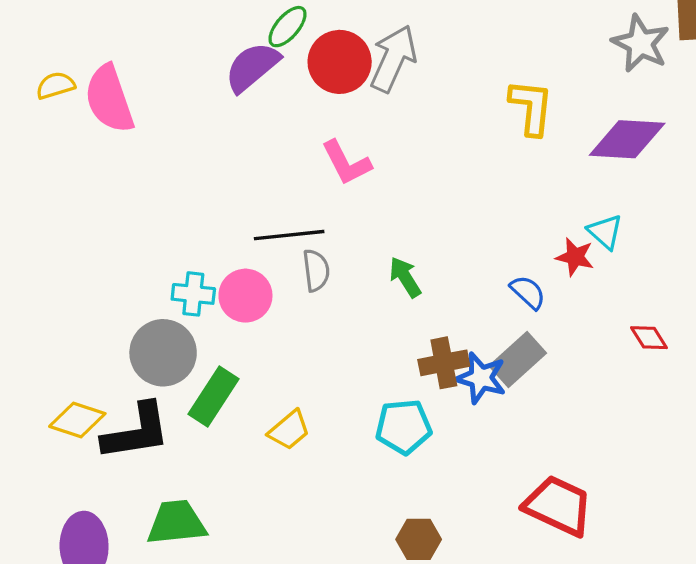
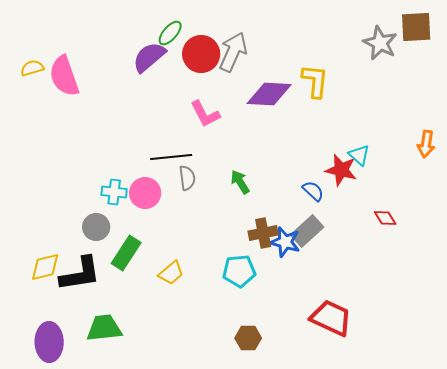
purple diamond: (627, 139) -> (269, 94), moved
red star: (575, 257) -> (341, 170), size x1.4
gray circle: (163, 353) -> (96, 227), size x0.7
yellow diamond: (77, 420) -> (45, 267), turned -32

